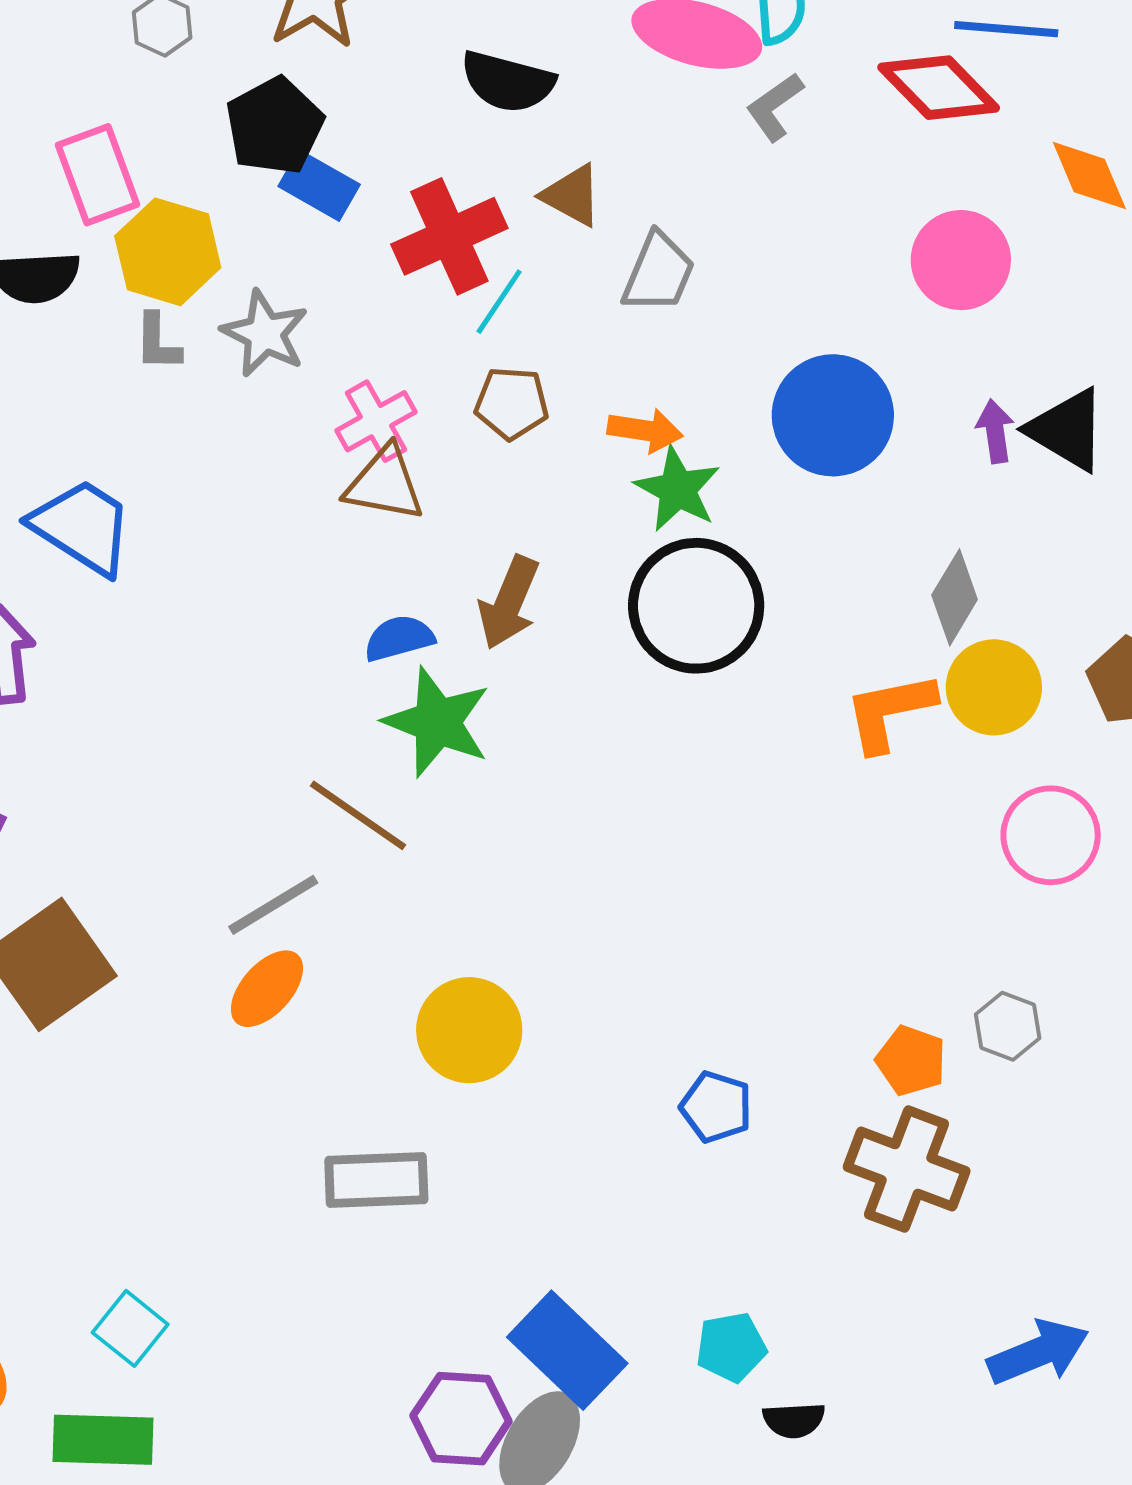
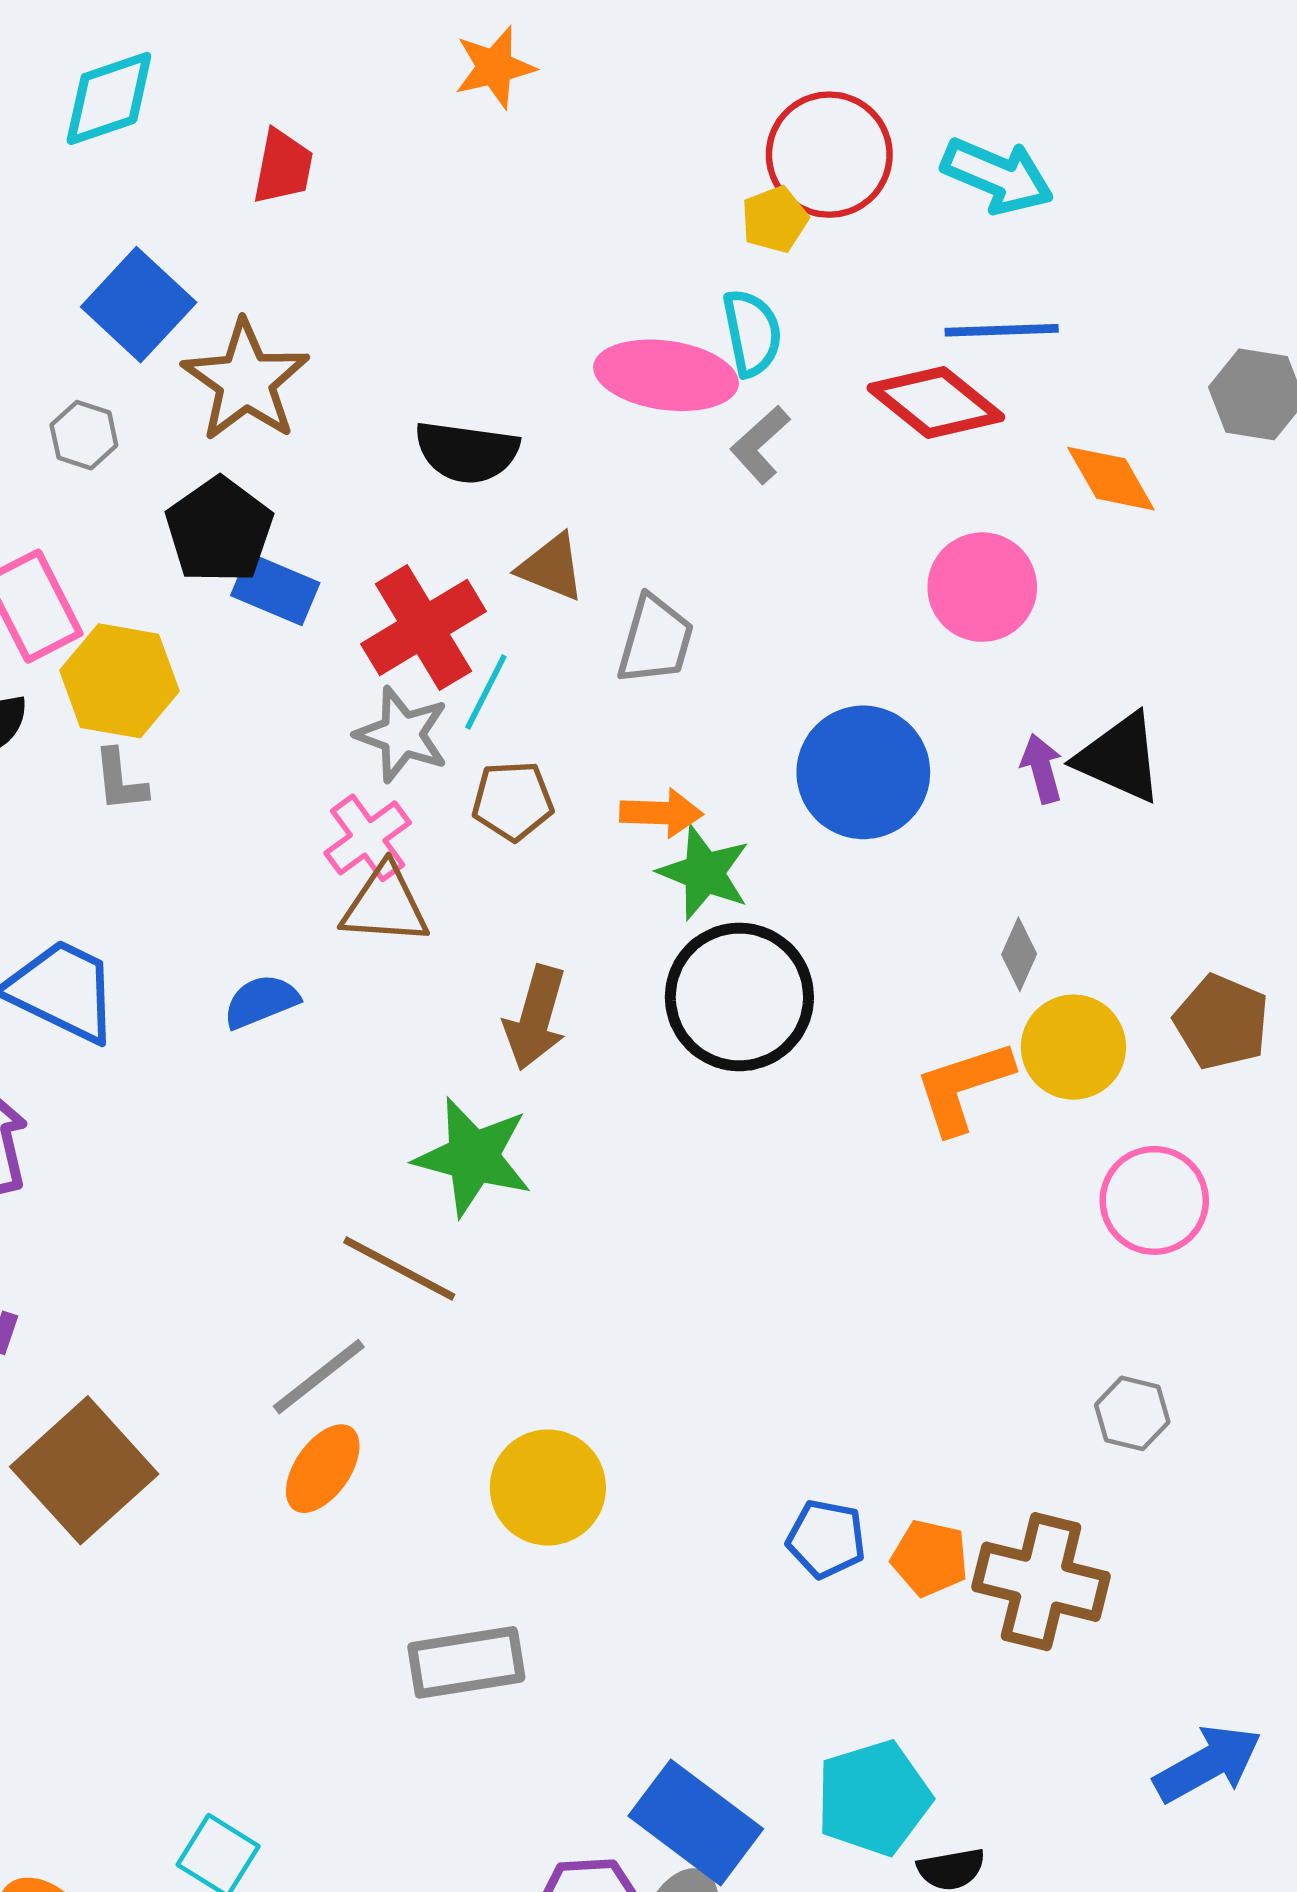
gray star: (265, 333) -> (402, 734), moved
gray diamond: (955, 597) -> (1019, 954), size x0.7
blue semicircle: (399, 638) -> (261, 1001), moved
orange pentagon: (911, 1061) -> (930, 1558), moved
cyan pentagon: (731, 1347) -> (873, 1798), size x1.5

